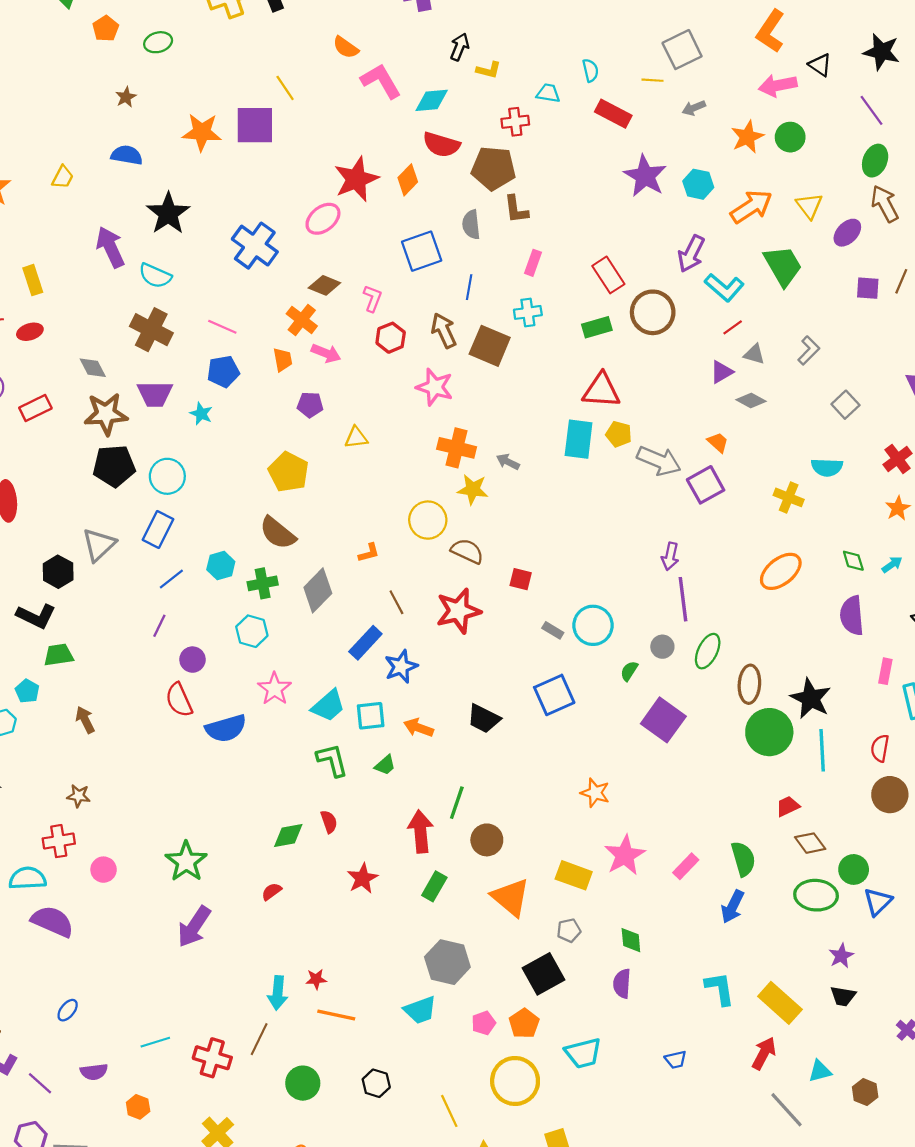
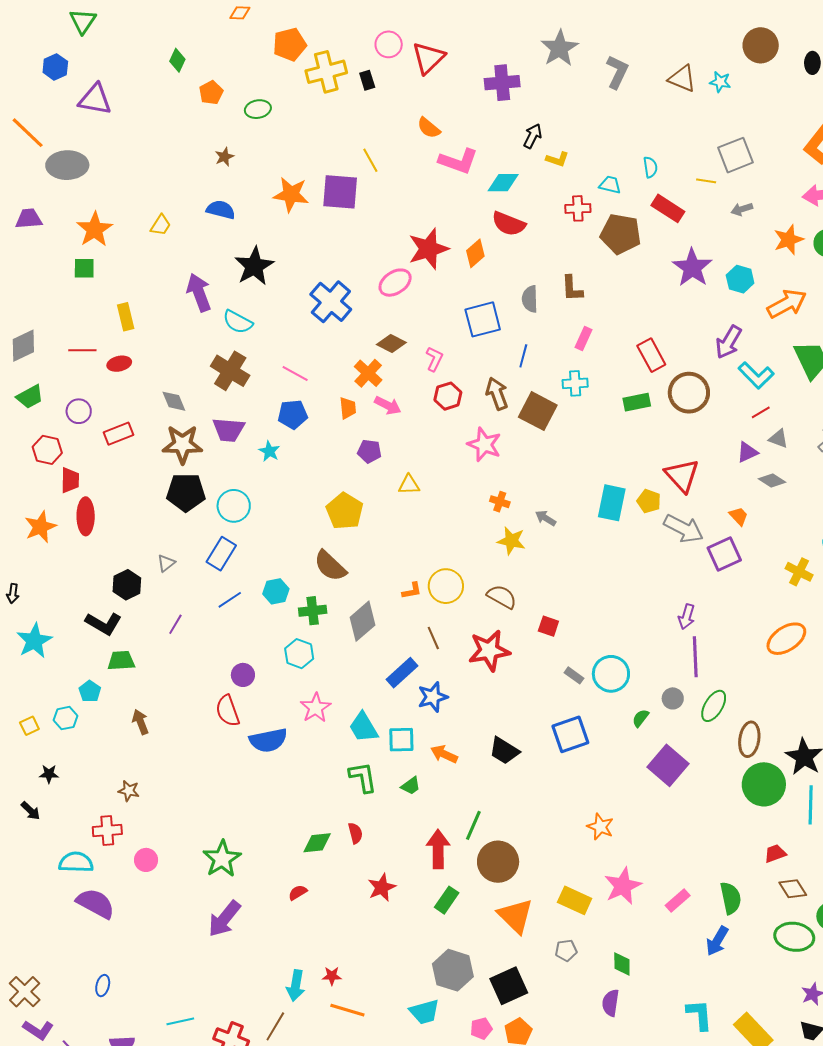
pink L-shape: (381, 81) -> (458, 161), turned 135
brown pentagon: (493, 168) -> (621, 234), moved
red triangle: (601, 390) -> (682, 476), moved, turned 39
orange cross: (457, 448) -> (500, 502), size x0.6
yellow circle: (428, 520) -> (446, 586), moved
gray triangle: (99, 545) -> (166, 563), size x0.6
purple line: (159, 626) -> (175, 624), moved
cyan trapezoid: (328, 706) -> (363, 727), turned 96
brown circle: (487, 840) -> (498, 862), size x1.4
black square: (544, 974) -> (509, 986), moved
blue ellipse: (68, 1010) -> (103, 986), turned -30

